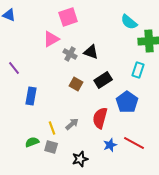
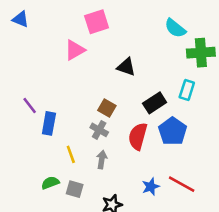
gray cross: (70, 54) -> (99, 130), moved
purple line: (14, 68) -> (30, 105), moved
black rectangle: (103, 80) -> (155, 103), moved
red semicircle: (100, 118) -> (138, 136), moved
gray arrow: (72, 124) -> (102, 160), turned -40
yellow line: (52, 128) -> (71, 154), moved

